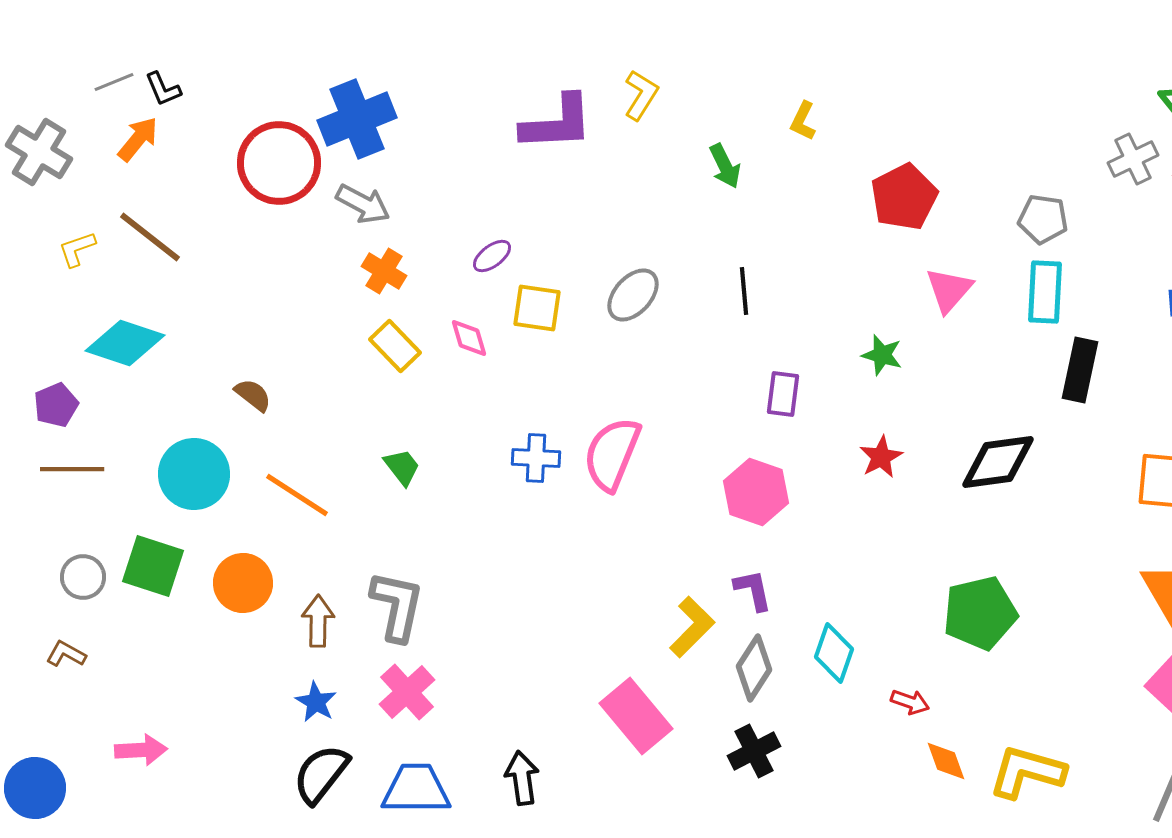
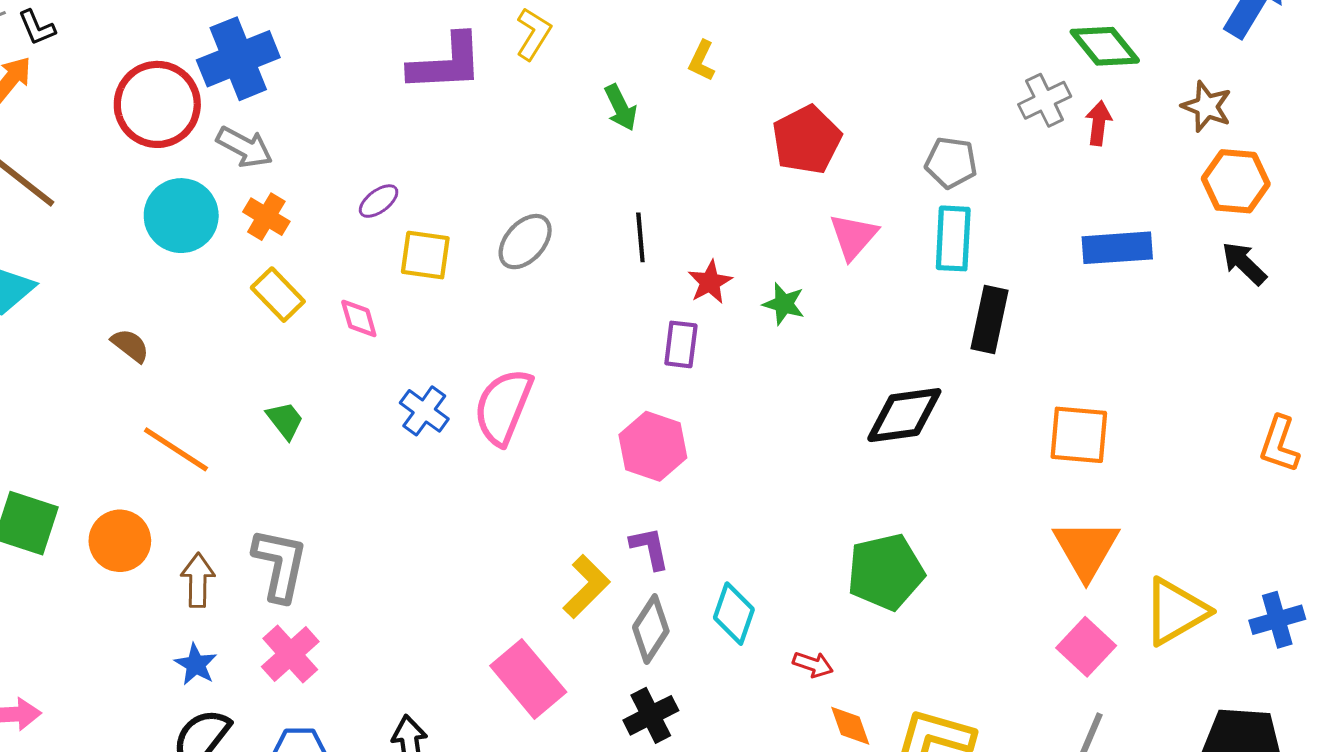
pink diamond: (469, 338) -> (359, 318), moved
red star: (881, 457) -> (710, 282), moved
blue cross: (536, 458) -> (424, 411), turned 33
cyan circle: (194, 474) -> (181, 216), moved

